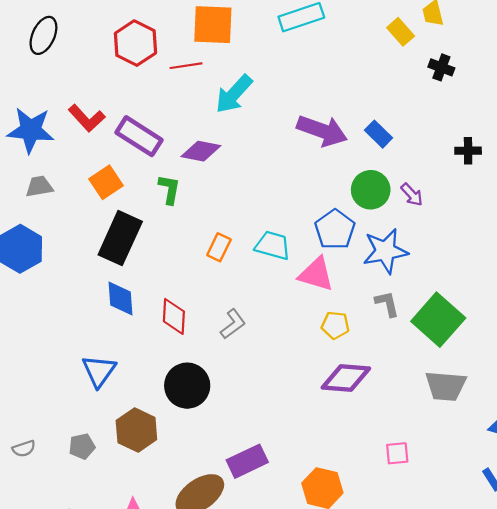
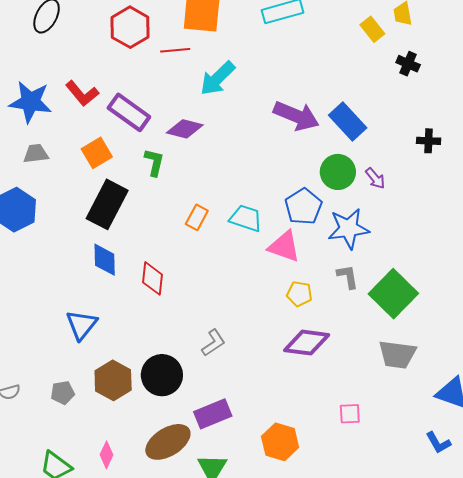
blue rectangle: (379, 134) -> (348, 121), size x1.5
gray L-shape: (233, 324) -> (213, 343), moved
black circle: (187, 386) -> (162, 375), moved

